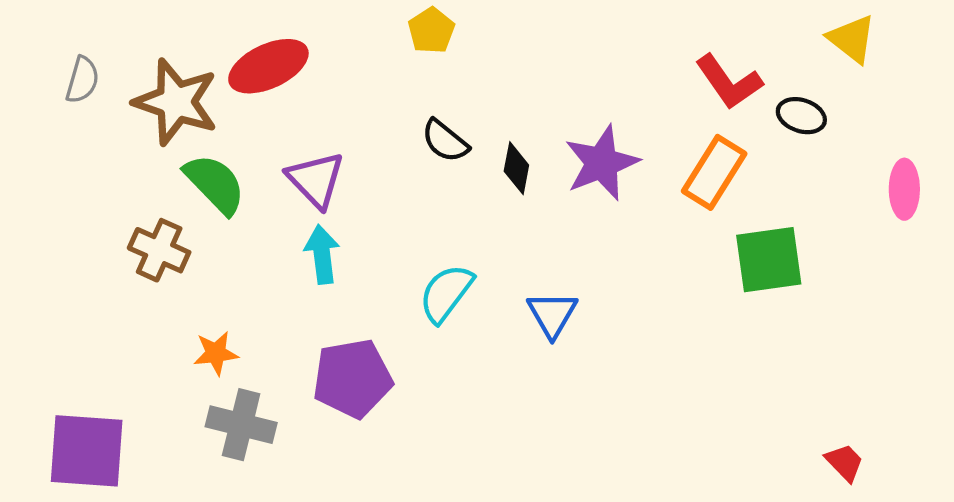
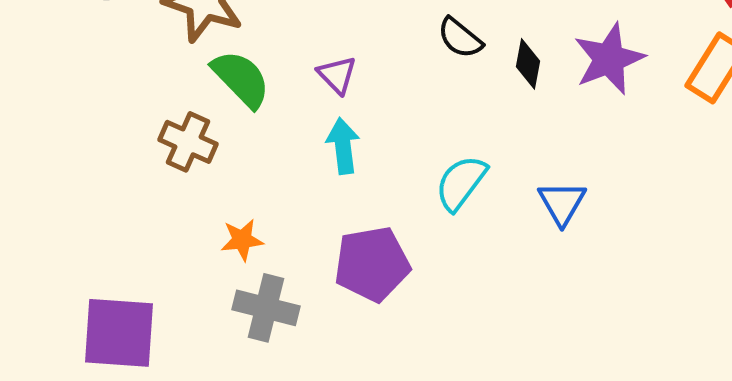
purple triangle: (316, 180) -> (337, 75), size x0.7

